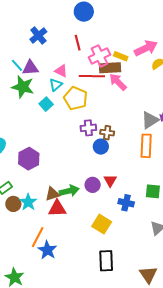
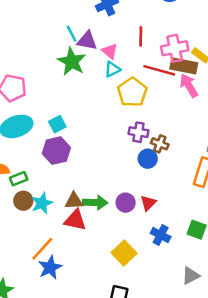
red line: (78, 43) -> (141, 36), moved
pink triangle: (61, 71) -> (110, 51), moved
cyan square: (46, 104) -> (57, 124), moved

